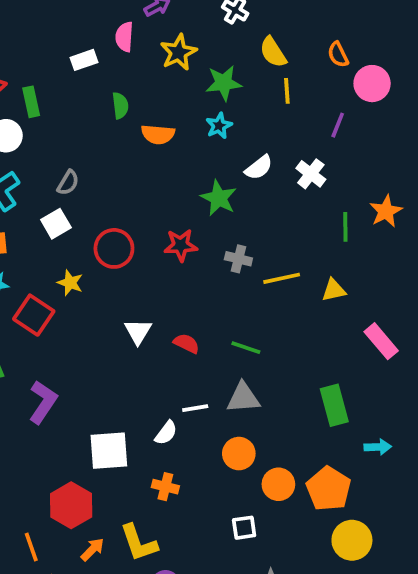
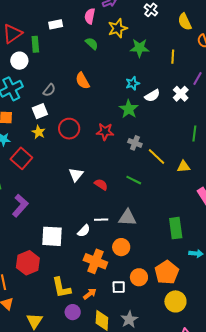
yellow semicircle: (273, 52) -> (185, 22), moved
white rectangle: (84, 60) -> (56, 24), moved
green semicircle: (120, 105) -> (92, 44), moved, turned -48
cyan star: (219, 126) -> (133, 83), moved
orange semicircle: (158, 134) -> (83, 81), moved, turned 48
white cross: (311, 174) -> (181, 94), moved
yellow line: (282, 278) -> (157, 156), turned 48
yellow star: (70, 283) -> (39, 132), moved
green line: (246, 348) -> (134, 180), moved
orange circle: (278, 484) -> (139, 277), moved
orange cross: (165, 487) -> (95, 261), moved, size x1.6
orange arrow: (92, 549) -> (90, 294), moved

